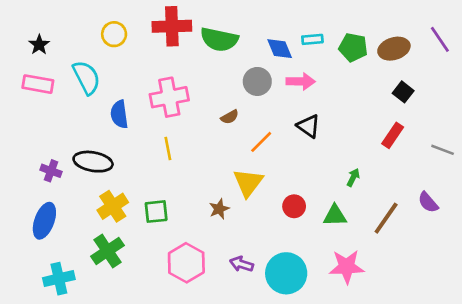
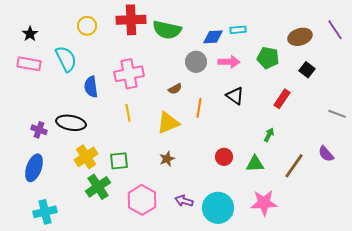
green pentagon: (353, 47) -> (268, 58), moved
blue diamond: (280, 49) -> (213, 37), turned -70
red rectangle: (393, 135) -> (282, 99), moved
orange line: (261, 142) -> (199, 108), turned -36
yellow triangle: (248, 183) -> (168, 123), moved, turned 30
green cross: (107, 251) -> (98, 187), moved

